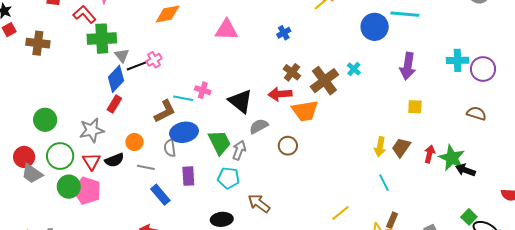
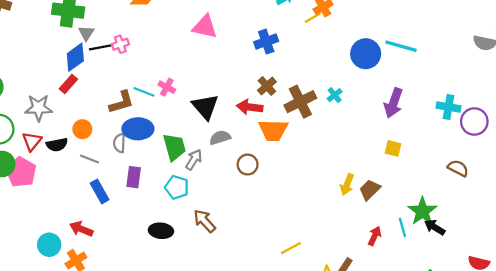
blue cross: (284, 33) -> (266, 42), size x1.5
red arrow: (430, 154) -> (375, 236), moved
cyan line: (384, 183) -> (402, 227), moved

